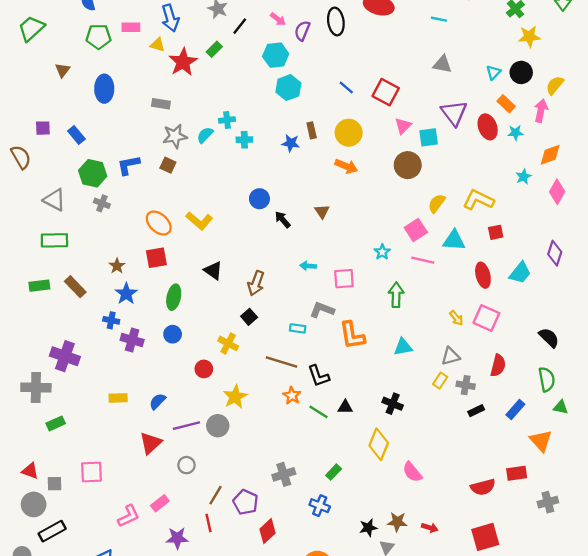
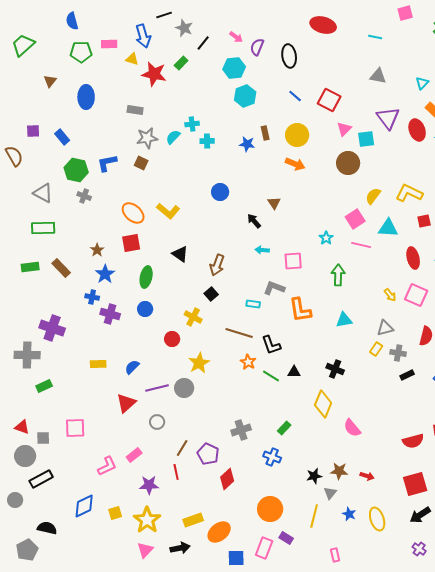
black ellipse: (336, 21) -> (289, 56), moved
red star: (183, 62) -> (154, 74), turned -30
black arrow: (283, 220) -> (254, 221), moved

